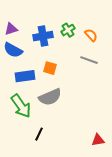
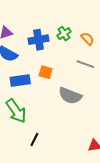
gray semicircle: (50, 97) -> (70, 96), moved, turned 45

